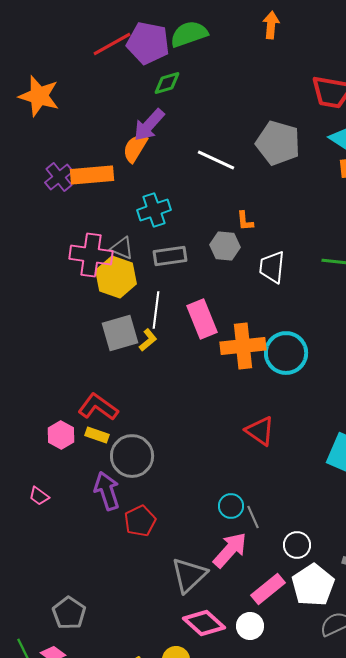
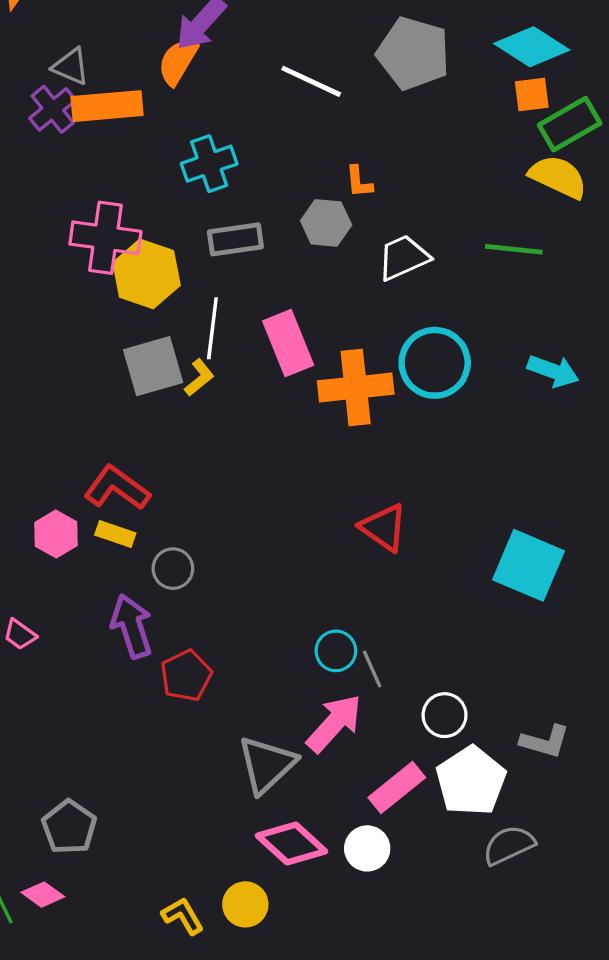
gray triangle: (122, 248) -> (71, 67), moved
white trapezoid: (272, 267) -> (403, 257), turned 60
cyan circle: (286, 353) -> (435, 363), moved
gray circle: (132, 456) -> (173, 569), size x0.6

